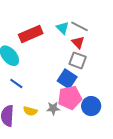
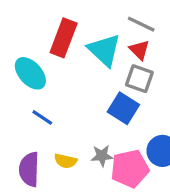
cyan triangle: (63, 28) -> (104, 50), moved, size x1.6
red rectangle: (31, 34) -> (64, 38), turned -45
pink pentagon: (70, 98) -> (130, 169), moved

